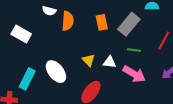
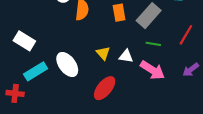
white rectangle: (21, 34) -> (24, 41), moved
cyan rectangle: (27, 79) -> (36, 71), turned 30

